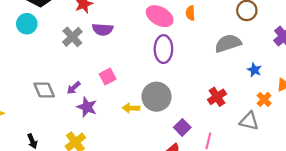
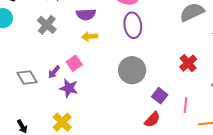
purple semicircle: (103, 29) -> (86, 14), moved
pink square: (108, 77) -> (74, 63), moved
yellow arrow: (131, 108) -> (90, 37), moved

